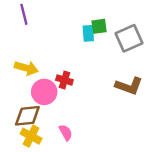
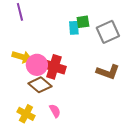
red cross: (64, 80) -> (54, 67), size x1.6
pink circle: (44, 92) -> (37, 65), moved
brown diamond: (27, 116) -> (40, 85), moved, turned 45

